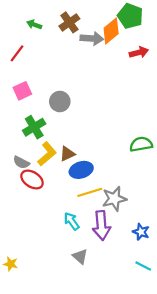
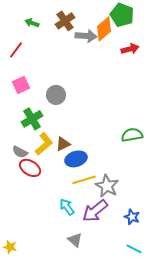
gray star: (114, 199) -> (107, 186), turned -30
purple arrow: (101, 225) -> (95, 211), turned 56

